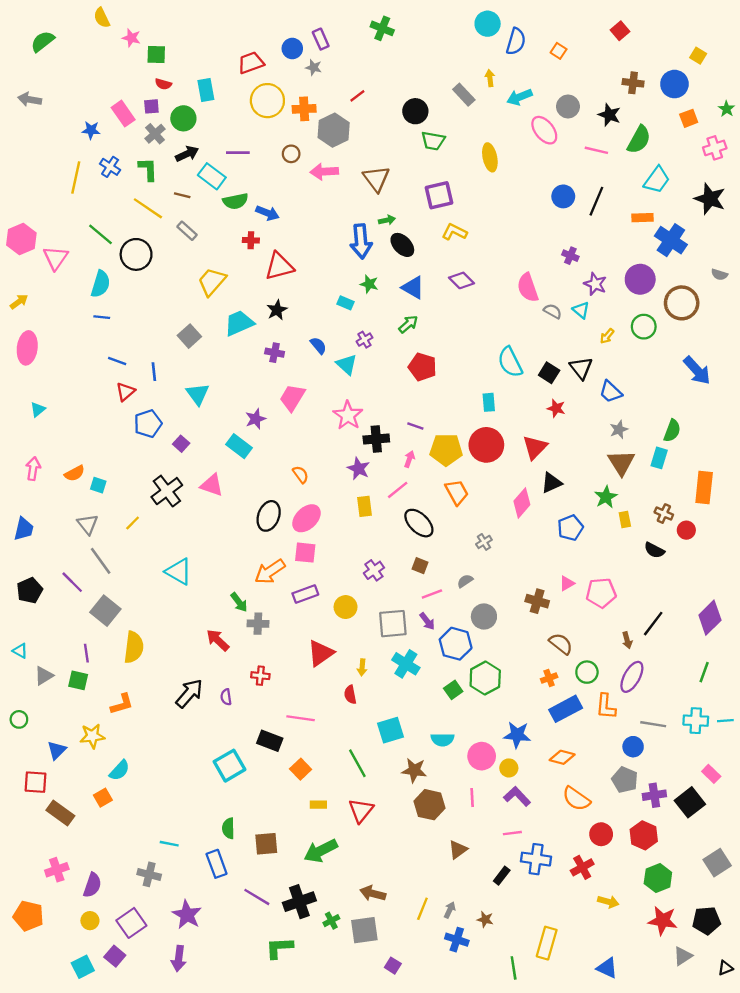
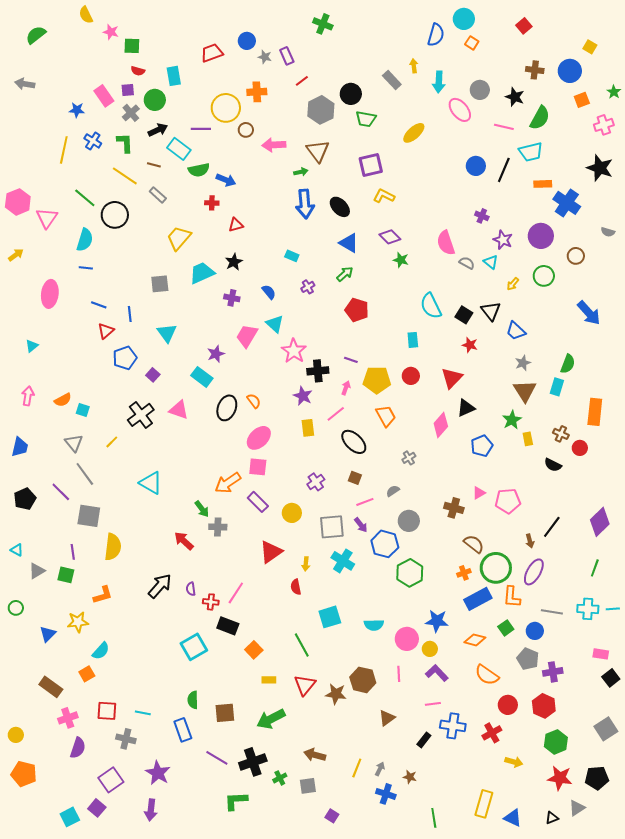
cyan circle: (488, 24) -> (464, 19), moved
purple rectangle: (321, 39) -> (287, 56), moved
cyan arrow: (519, 97) -> (439, 82), turned -65
yellow circle: (267, 101) -> (226, 108), moved
gray hexagon: (334, 130) -> (321, 110), moved
yellow ellipse: (490, 157) -> (414, 133), turned 60
cyan trapezoid: (657, 180) -> (531, 152), moved, turned 40
green arrow: (387, 220) -> (301, 172), moved
red triangle: (279, 266) -> (236, 225), size x0.6
green star: (369, 284) -> (401, 260), moved
brown circle: (682, 303) -> (576, 256), size x0.6
gray square: (189, 336) -> (160, 284), turned 36
pink ellipse: (27, 348) -> (50, 294), moved
cyan triangle: (347, 364) -> (275, 324), moved
red circle: (486, 445) -> (411, 376), size x0.6
black ellipse: (269, 516) -> (227, 408), moved
purple rectangle: (305, 594) -> (258, 502), turned 65
gray square: (105, 611) -> (89, 516), turned -30
green circle: (587, 672) -> (496, 568), size x1.6
red cross: (260, 676) -> (211, 602), moved
green square: (453, 690) -> (506, 628), moved
pink line: (301, 718) -> (236, 593), moved, turned -65
brown star: (414, 770) -> (336, 694), moved
pink rectangle: (711, 774) -> (601, 654), turned -35
red square: (36, 782) -> (107, 711), moved
black square: (690, 802) -> (611, 678), moved, size x0.7
pink cross: (57, 870) -> (68, 718), moved
yellow circle: (90, 921) -> (16, 735), moved
gray square: (364, 930) -> (308, 786), size x0.7
yellow rectangle: (547, 943) -> (484, 804), moved
black triangle: (725, 968) -> (552, 818), moved

